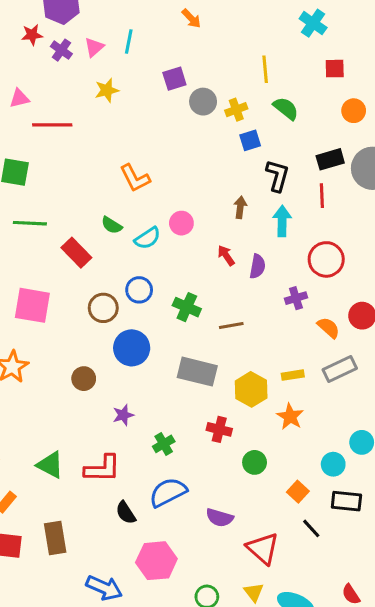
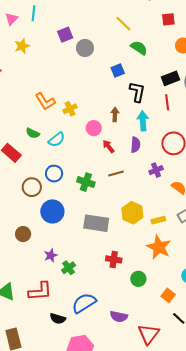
yellow line: (265, 69) -> (123, 24), turned -36
yellow cross: (236, 110) -> (70, 109), moved
pink circle: (181, 223) -> (94, 128), moved
purple semicircle: (257, 266) -> (135, 145), moved
brown line: (231, 326) -> (116, 173), moved
yellow hexagon: (251, 389) -> (132, 213), moved
orange star: (290, 417) -> (159, 247), size x1.4
green cross: (164, 444) -> (69, 268), moved
black semicircle: (126, 513) -> (58, 319), turned -35
red triangle: (263, 548) -> (148, 334), turned 30

